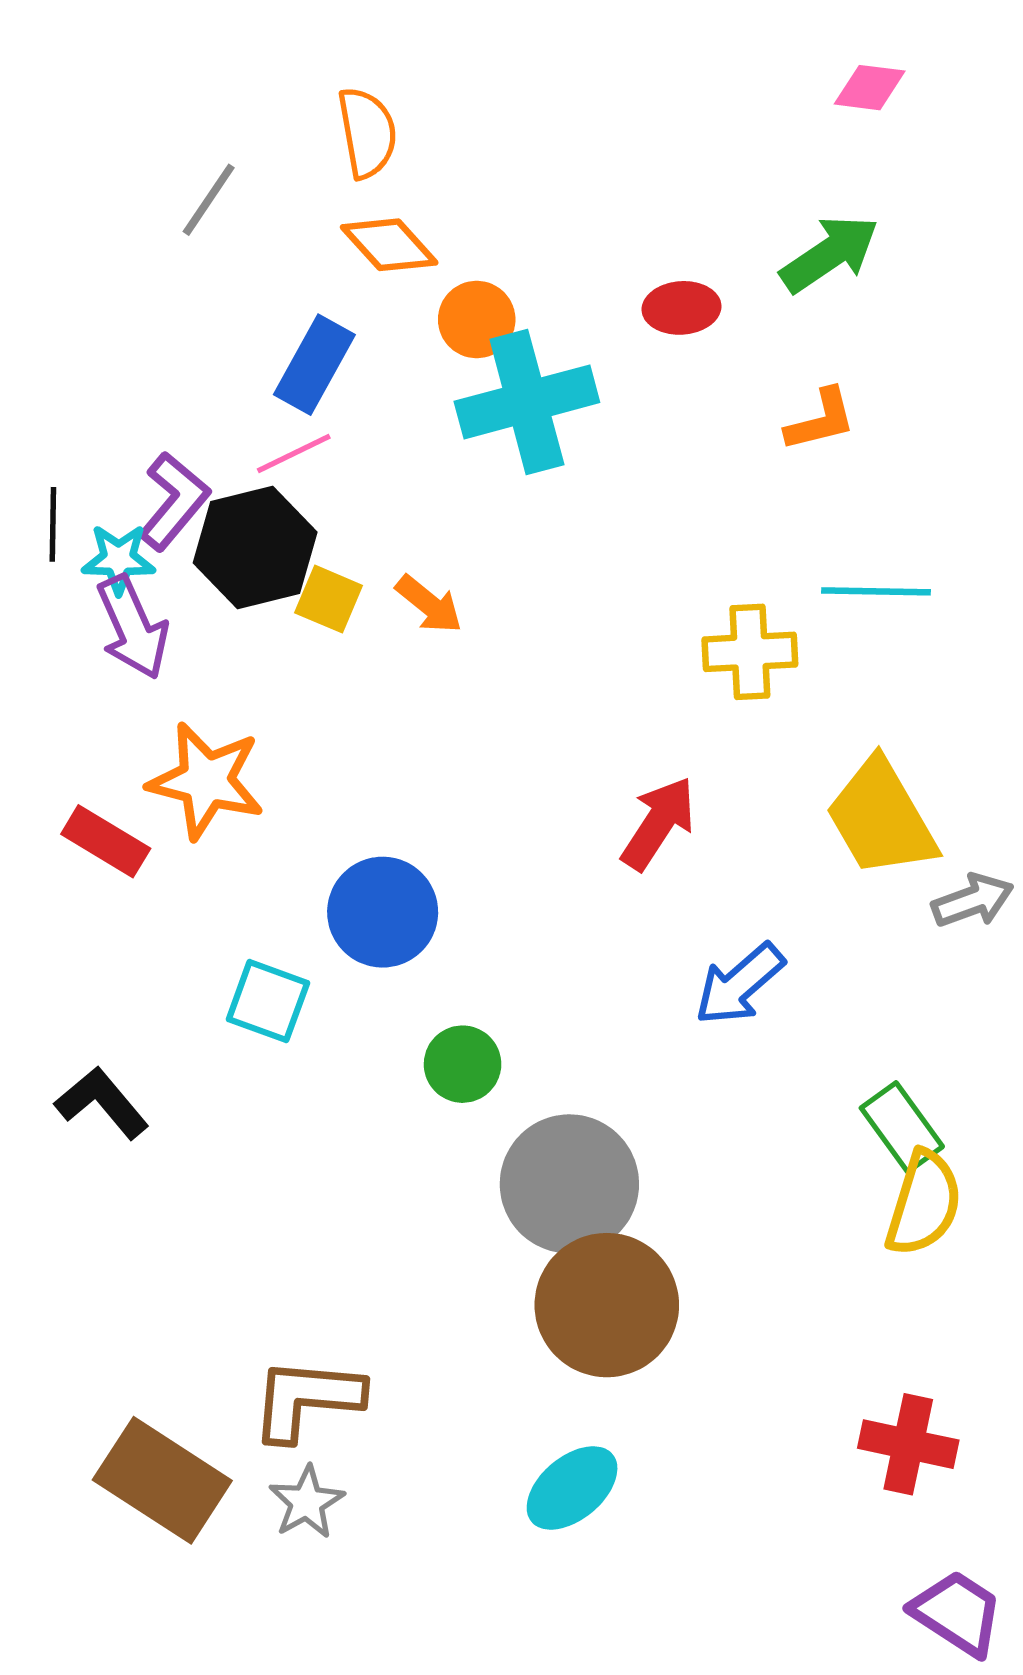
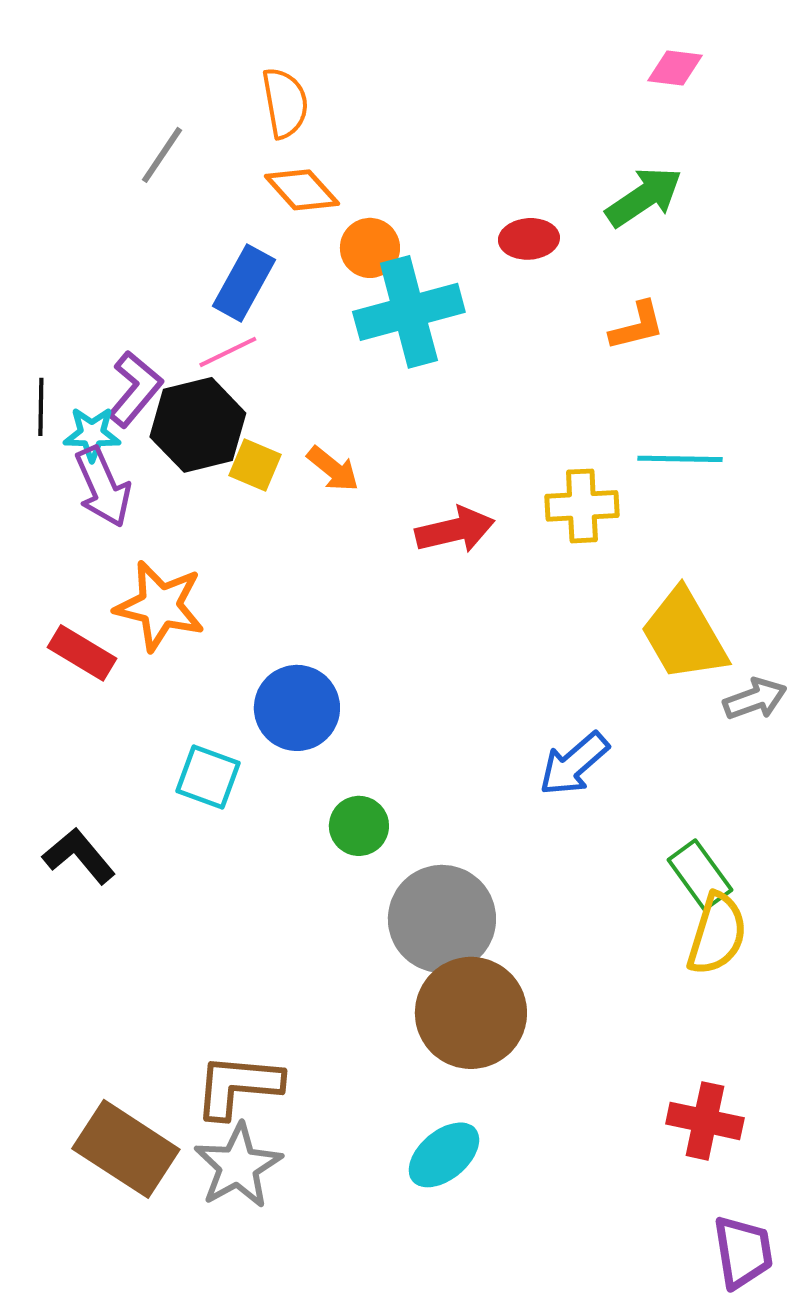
red arrow: (658, 823) -> (455, 530), moved, turned 44
gray star: (307, 1502) -> (238, 1166), size x1.5
purple trapezoid: (957, 1613) -> (743, 1252), turned 48

